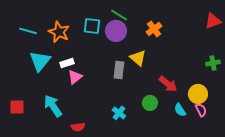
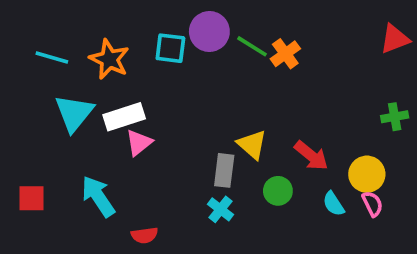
green line: (119, 15) -> (252, 46), moved
purple circle: (116, 31) -> (209, 32), moved
yellow triangle: (138, 58) -> (252, 145), moved
white rectangle: (67, 63) -> (124, 117), size x1.5
gray rectangle: (119, 70) -> (224, 170), moved

